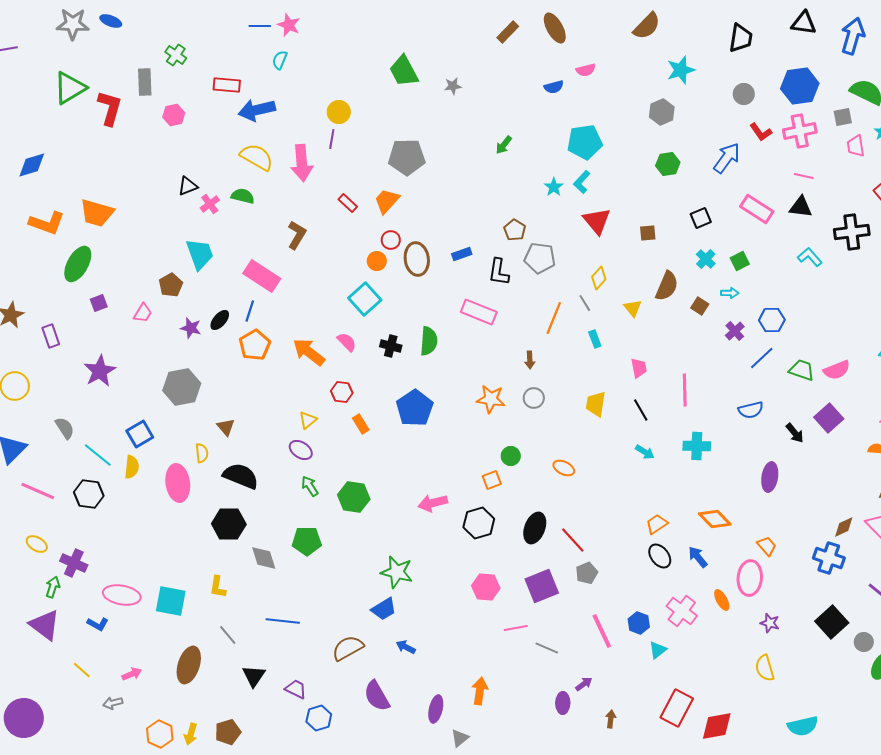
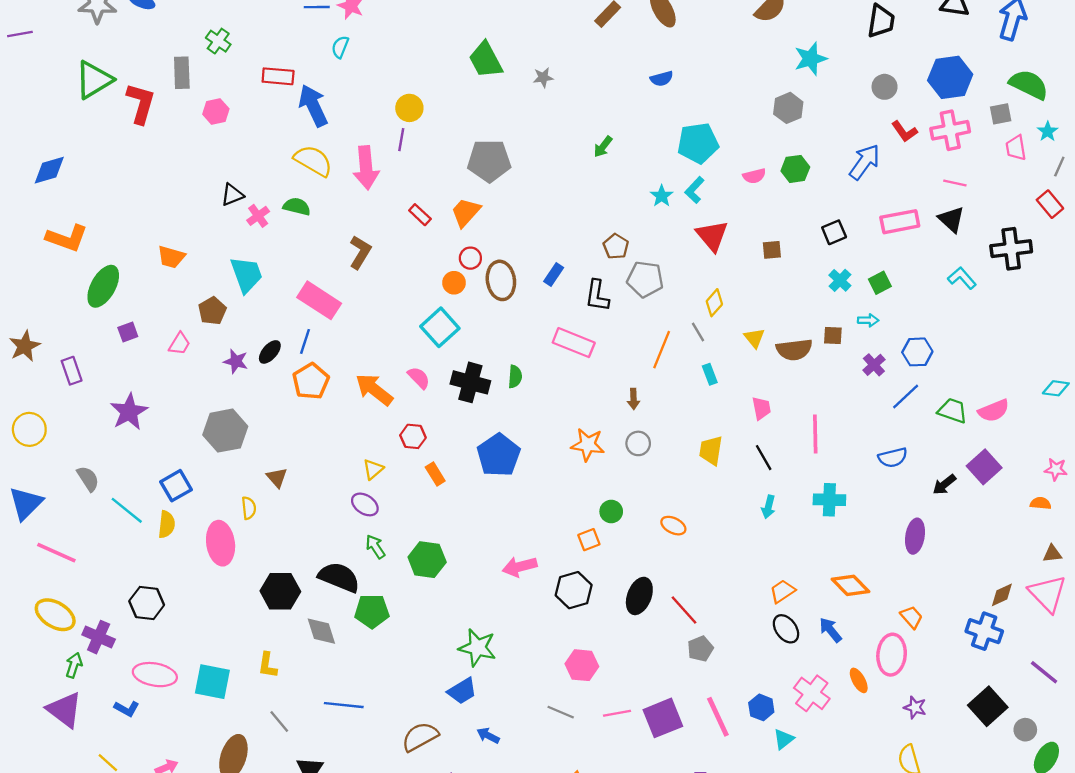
pink semicircle: (586, 70) -> (754, 176), moved
blue arrow: (257, 110) -> (313, 106), turned 78
black triangle: (801, 207) -> (951, 219), turned 35
pink rectangle: (757, 209) -> (900, 222), turned -44
orange trapezoid: (97, 213) -> (171, 257), moved, size x0.7
blue rectangle: (462, 254) -> (554, 275), turned -36
brown semicircle: (667, 286) -> (794, 350), moved, turned 60
brown square: (700, 306) -> (833, 336), turned -30
green semicircle: (429, 341) -> (515, 377), size x0.7
black cross: (391, 346) -> (470, 382), size x1.5
black arrow: (795, 433) -> (944, 485), turned 90
cyan arrow: (645, 452) -> (768, 507), turned 72
black semicircle: (241, 476) -> (339, 577), moved
black hexagon: (89, 494) -> (147, 603), moved
yellow ellipse: (37, 544) -> (55, 615), size x1.6
purple square: (542, 586) -> (663, 718), moved
gray line: (547, 648) -> (561, 712), moved

